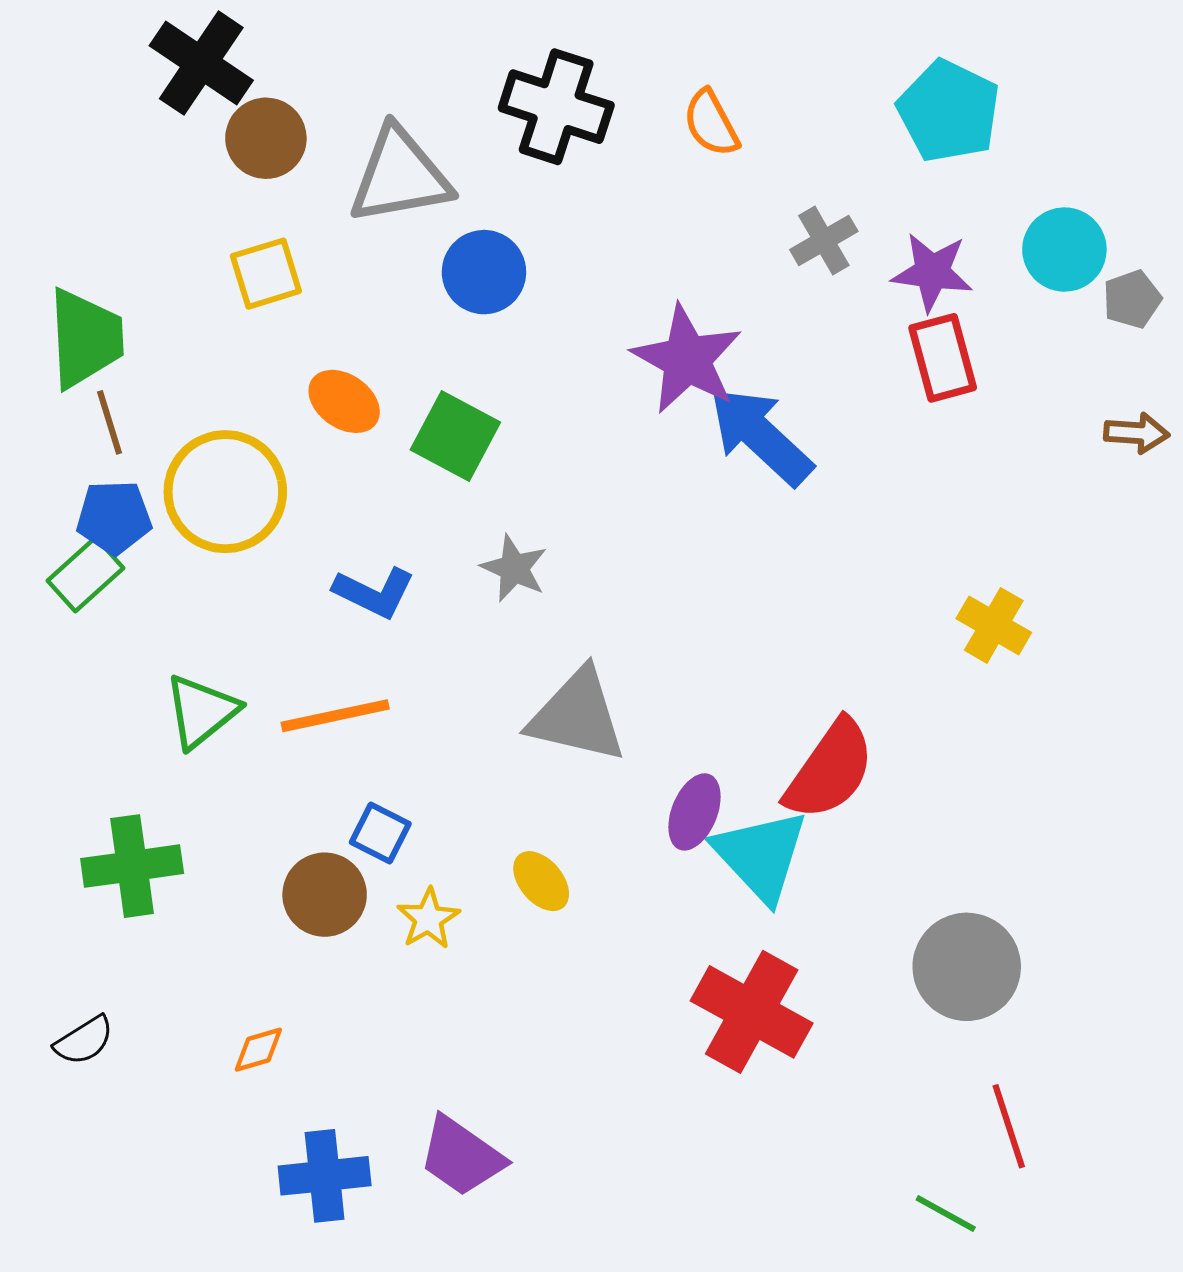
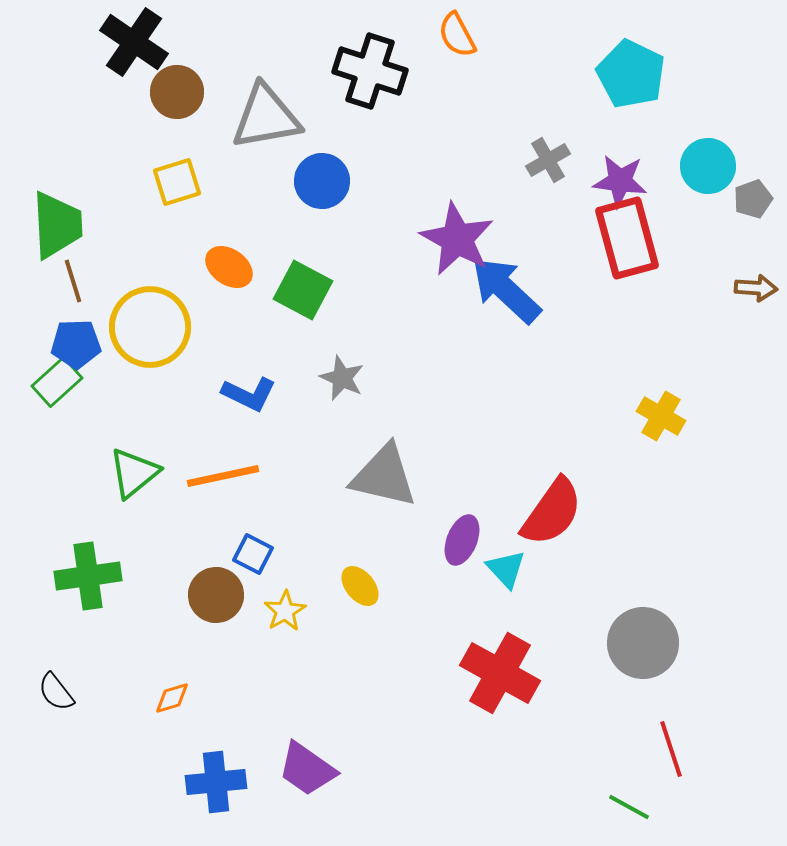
orange semicircle: (711, 123) -> (457, 35), moved
red rectangle: (943, 358) -> (627, 238), size x1.4
cyan triangle: (761, 856) -> (506, 569), size x0.6
black semicircle: (84, 1041) -> (56, 692), turned 84

